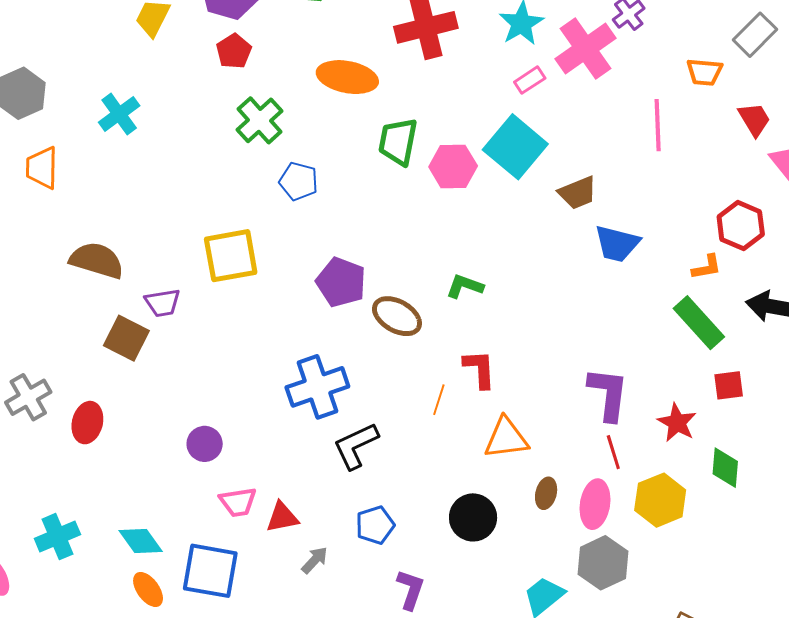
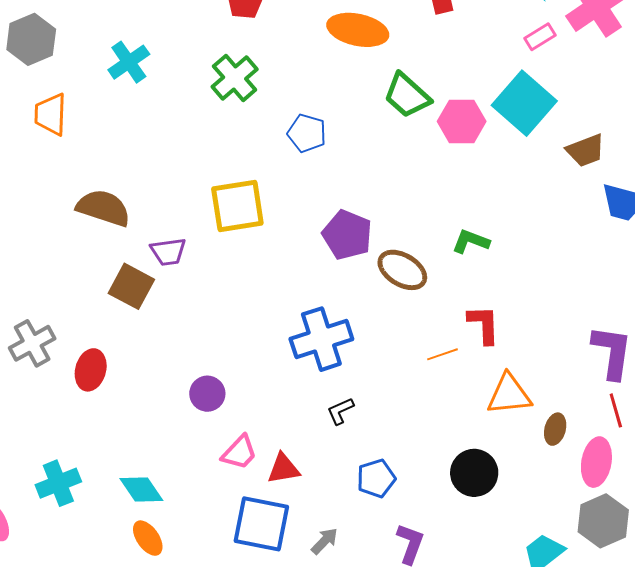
green cross: (260, 120) -> (235, 78), moved
green trapezoid: (398, 142) -> (407, 95), turned -60
orange line: (439, 400) -> (443, 354), turned 52
black L-shape: (356, 446) -> (340, 411), moved, size x0.6
brown ellipse: (546, 493) -> (555, 429), moved
pink trapezoid: (238, 502) -> (239, 452), turned -39
gray arrow: (315, 560) -> (325, 541), moved
blue square: (210, 571) -> (261, 524), moved

